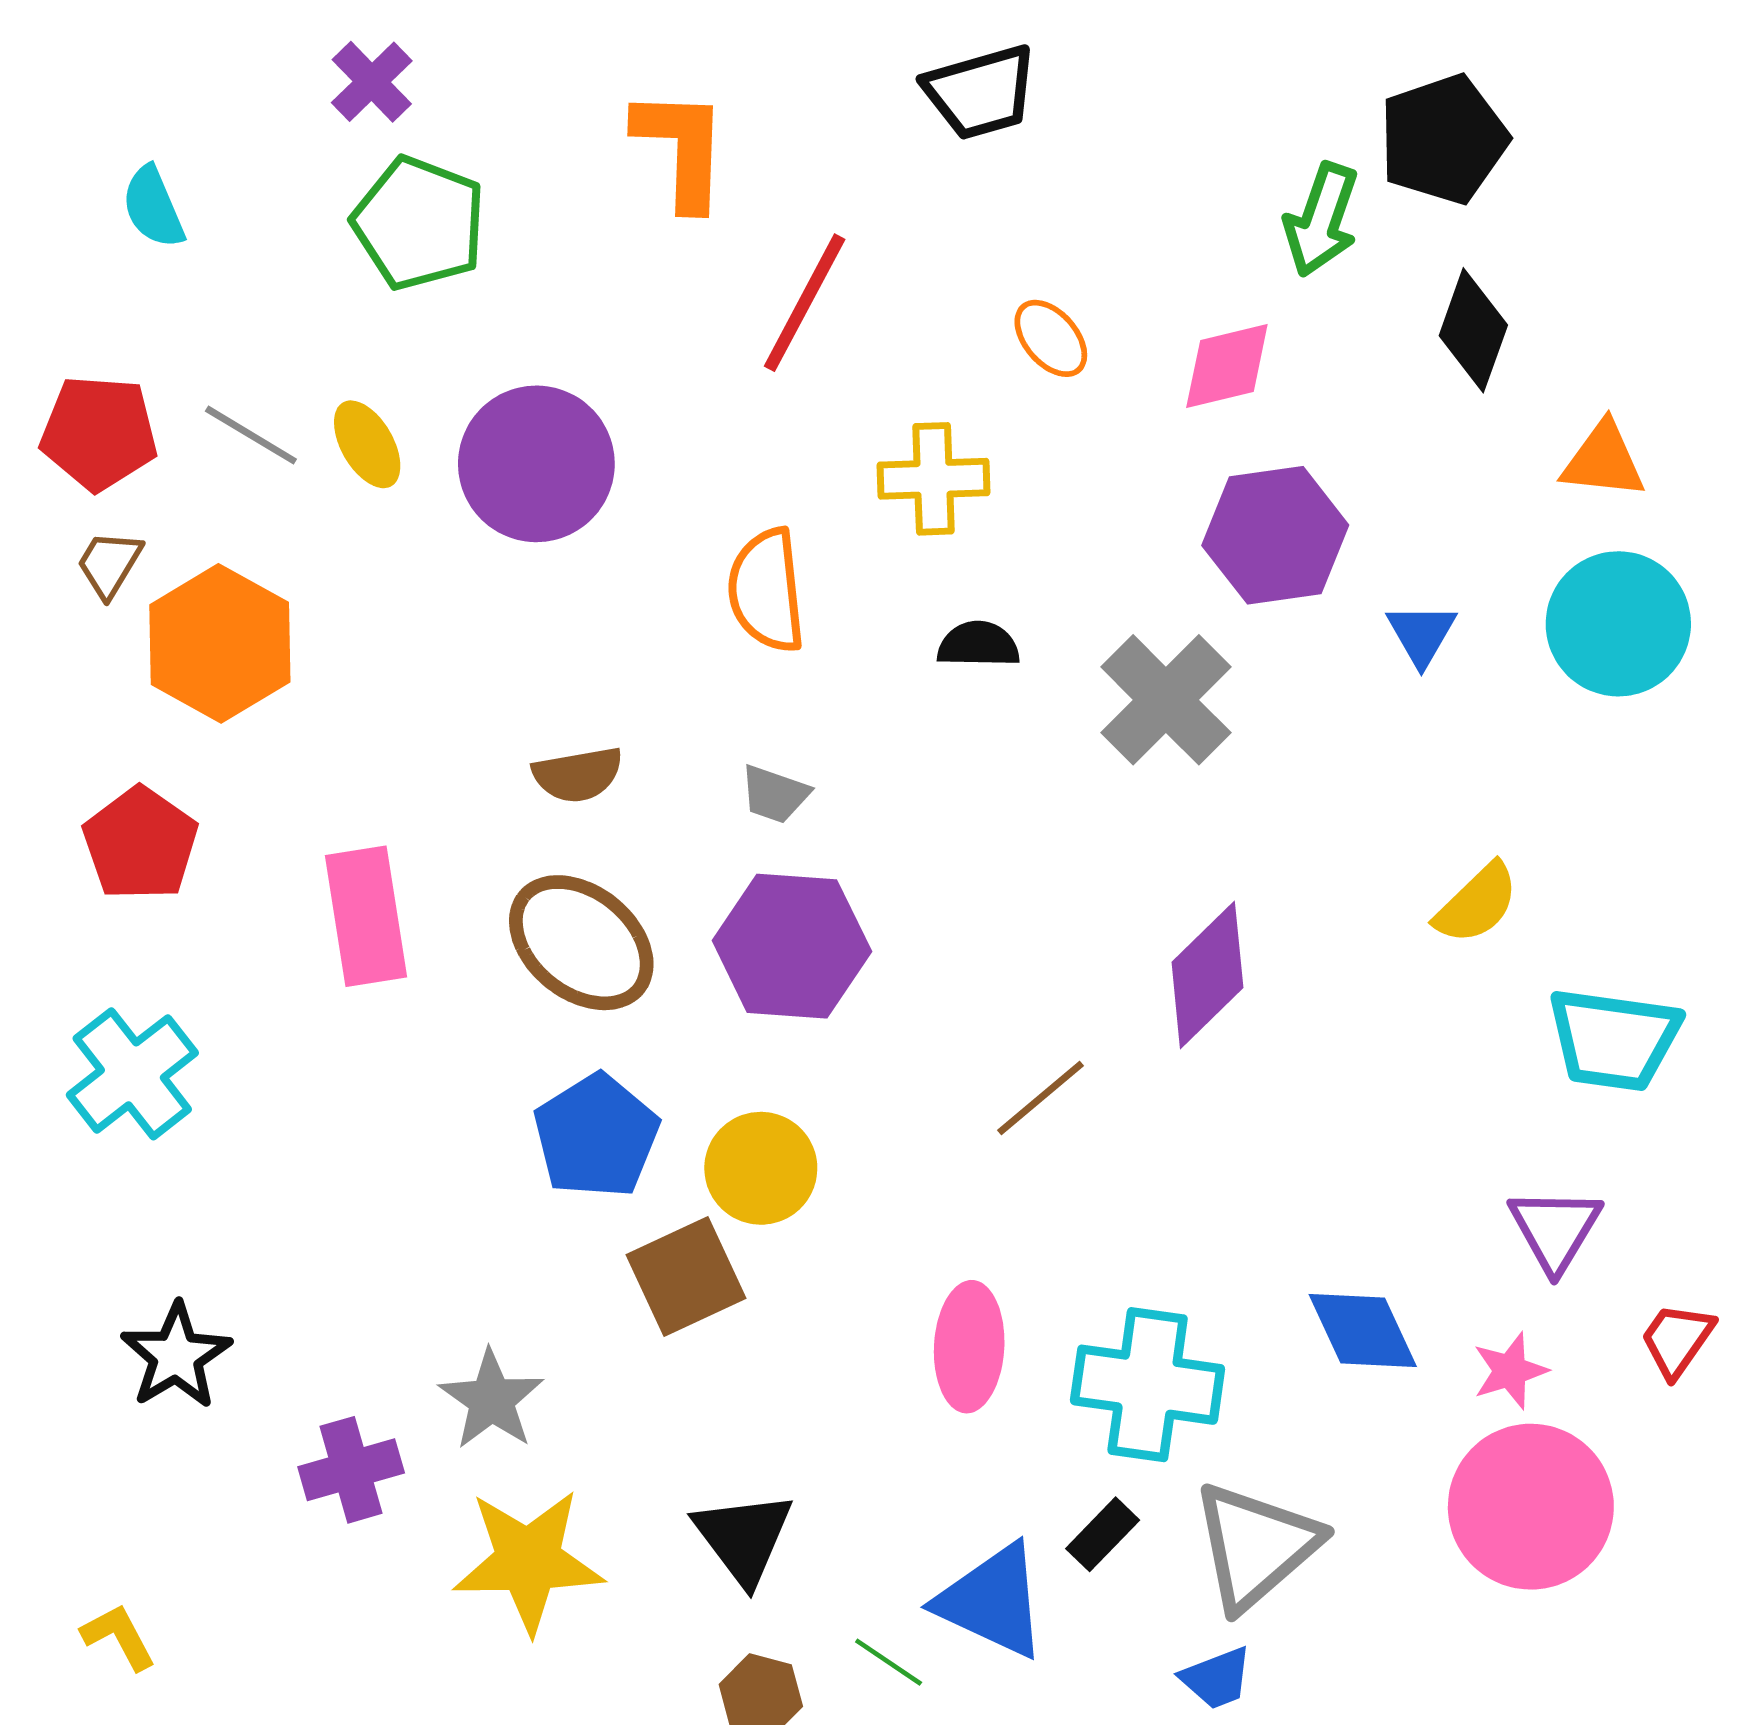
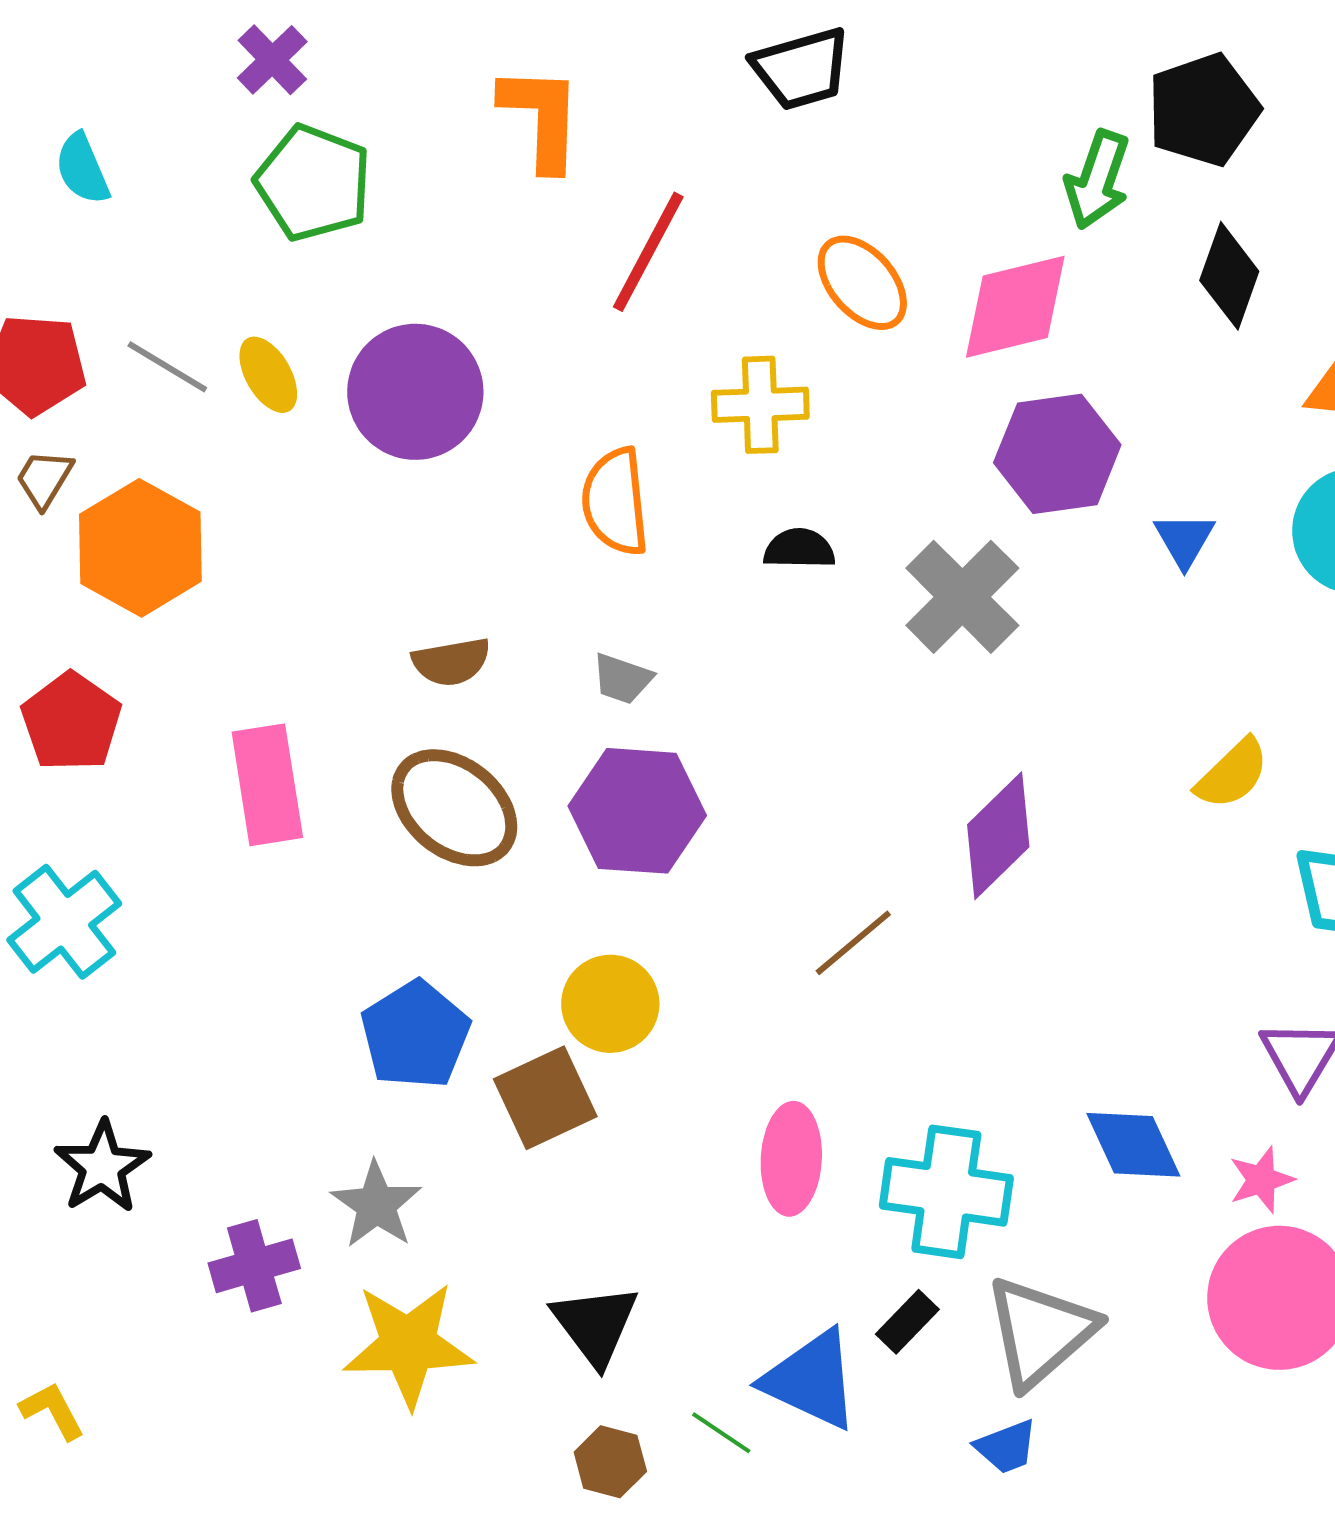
orange ellipse: (1051, 338) -> (862, 283), size x1.4
pink diamond: (1227, 366) -> (1015, 307), size x1.4
blue pentagon: (596, 1136) -> (415, 1035), moved

